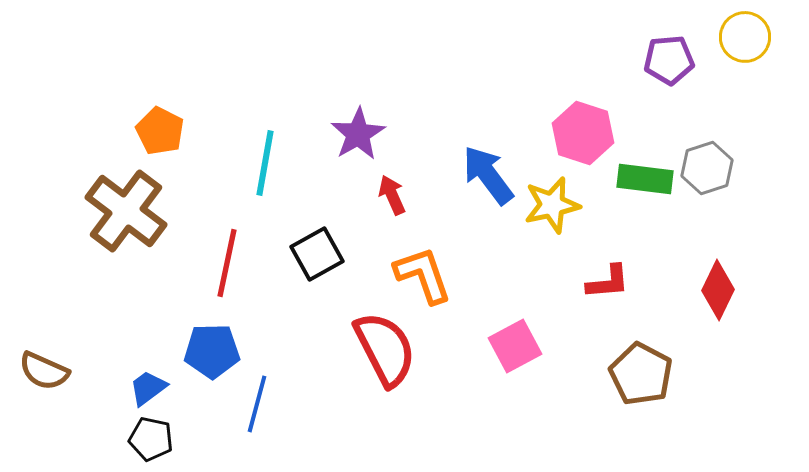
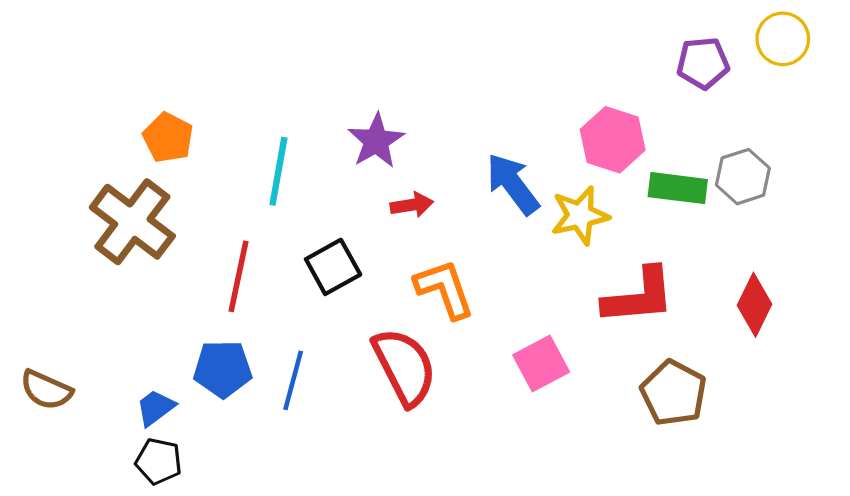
red arrow: (392, 195) -> (412, 205), turned 105
red L-shape: (608, 282) -> (639, 296), size x1.6
blue line: (257, 404) -> (293, 380), moved

